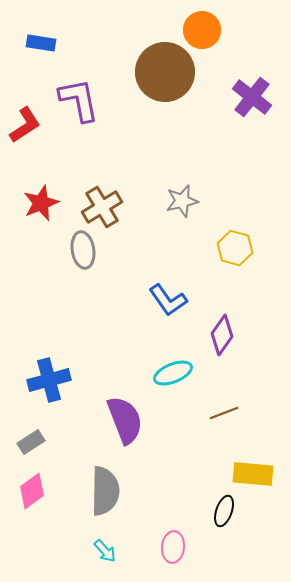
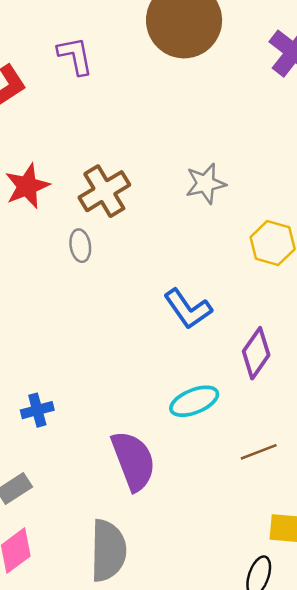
purple L-shape: (79, 100) -> (75, 56), size x0.7
gray ellipse: (83, 250) -> (80, 246), size x0.7
blue cross: (49, 380) -> (37, 410), size x0.6

